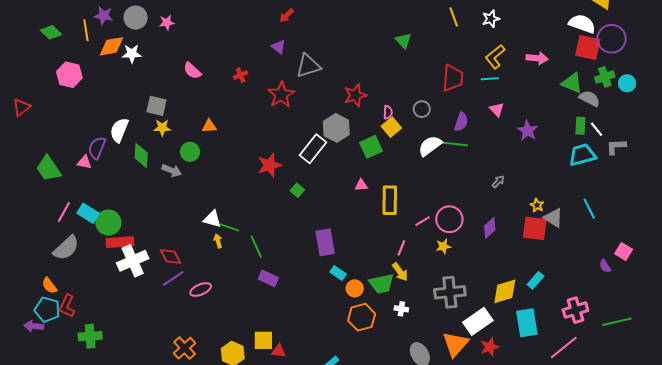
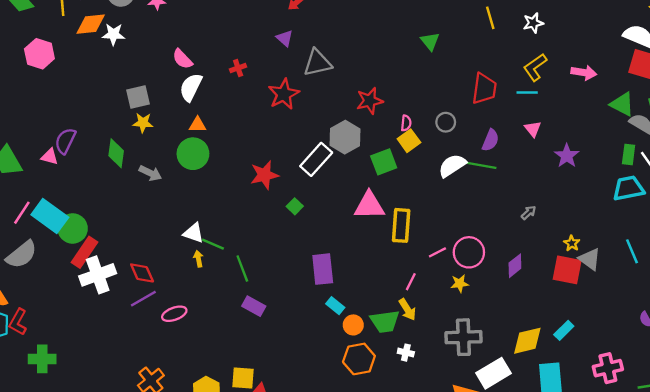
gray square: (156, 106) -> (138, 97), turned -30
white semicircle: (119, 130) -> (191, 87), moved
green circle: (190, 152) -> (193, 154), moved, size x1.4
pink triangle: (361, 185) -> (369, 206), size x2.0
cyan rectangle: (88, 213) -> (50, 216), size x1.4
red rectangle: (120, 242) -> (85, 252), turned -56

